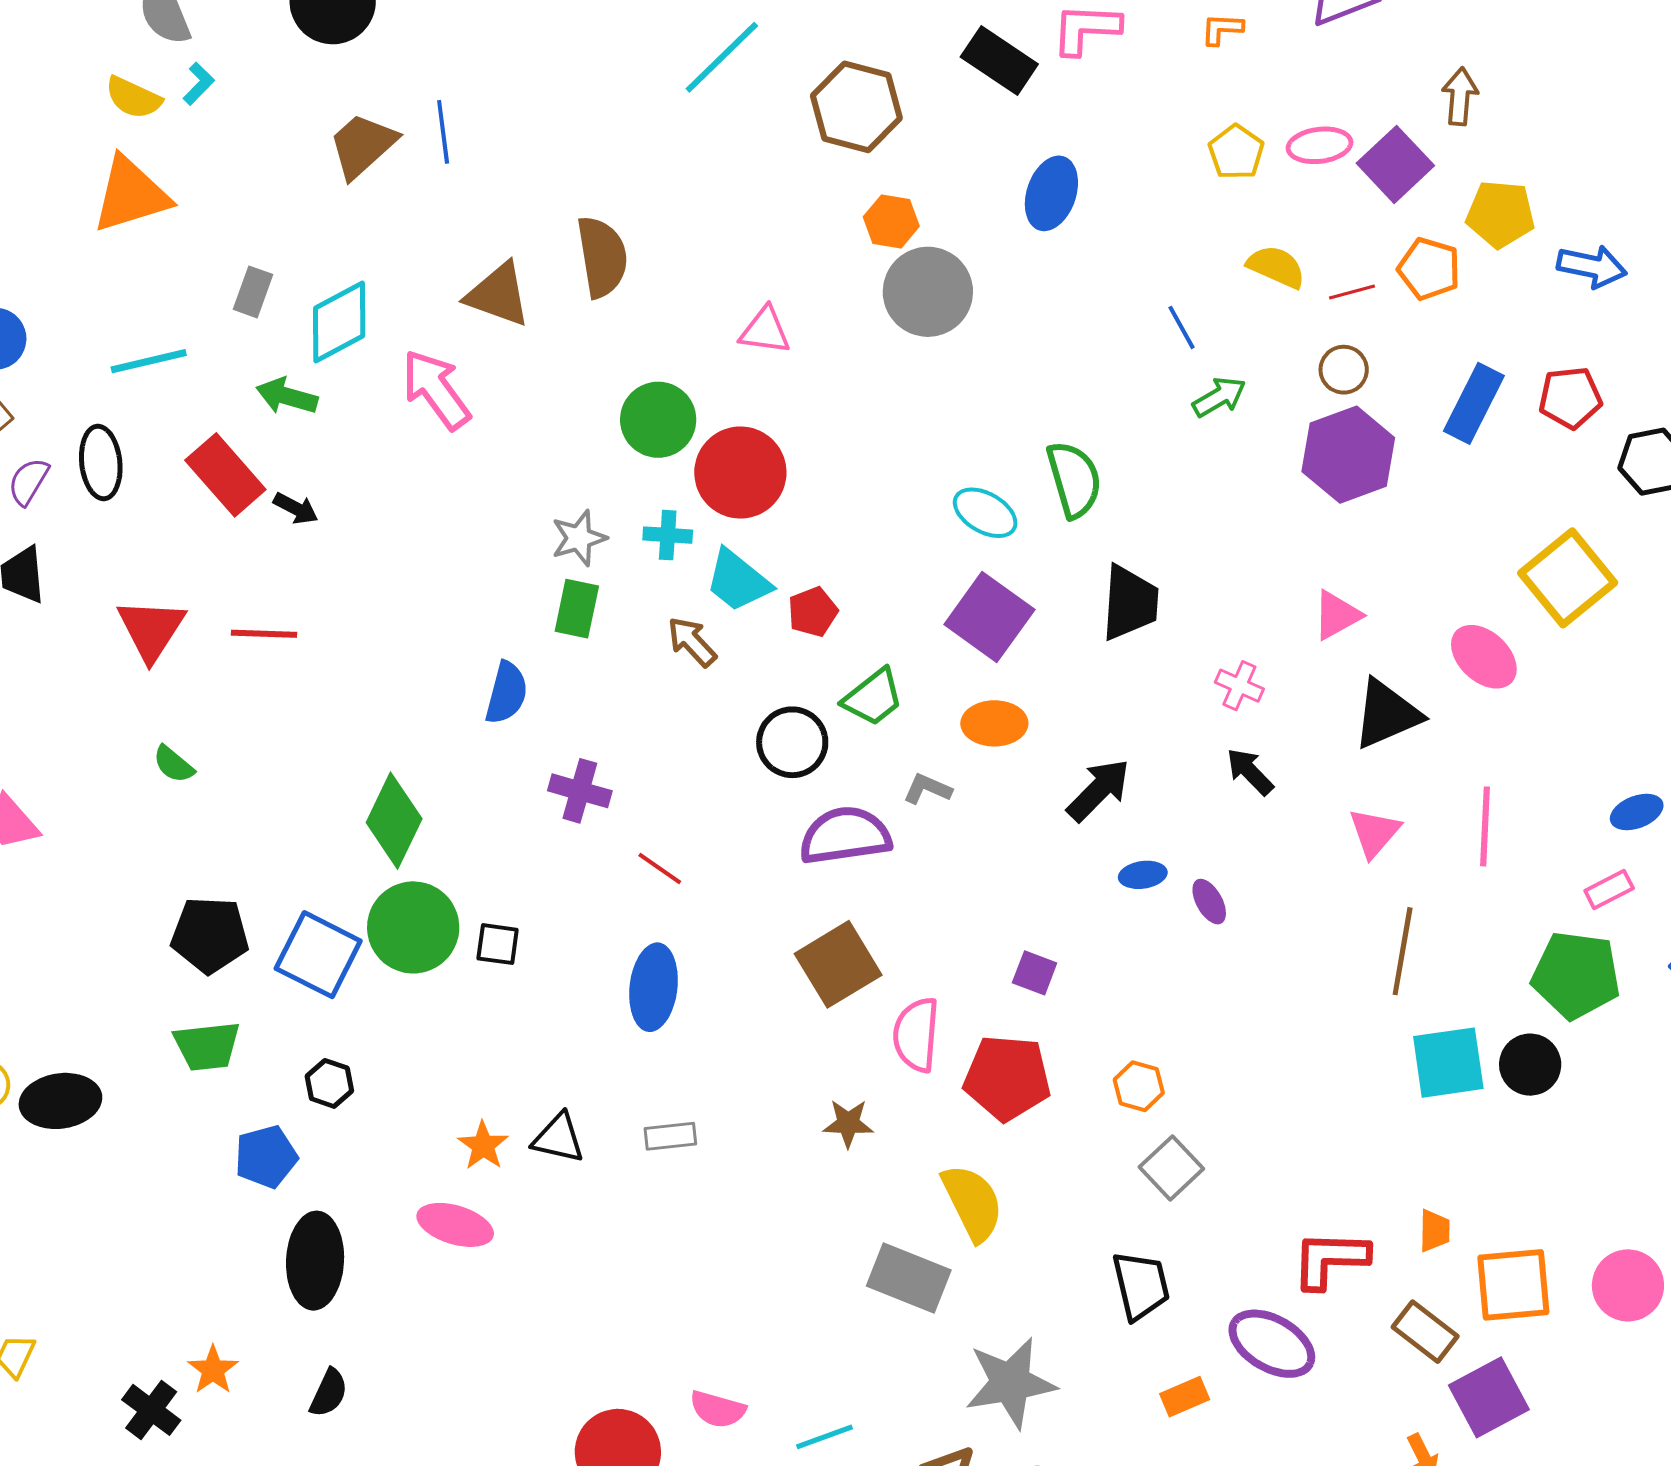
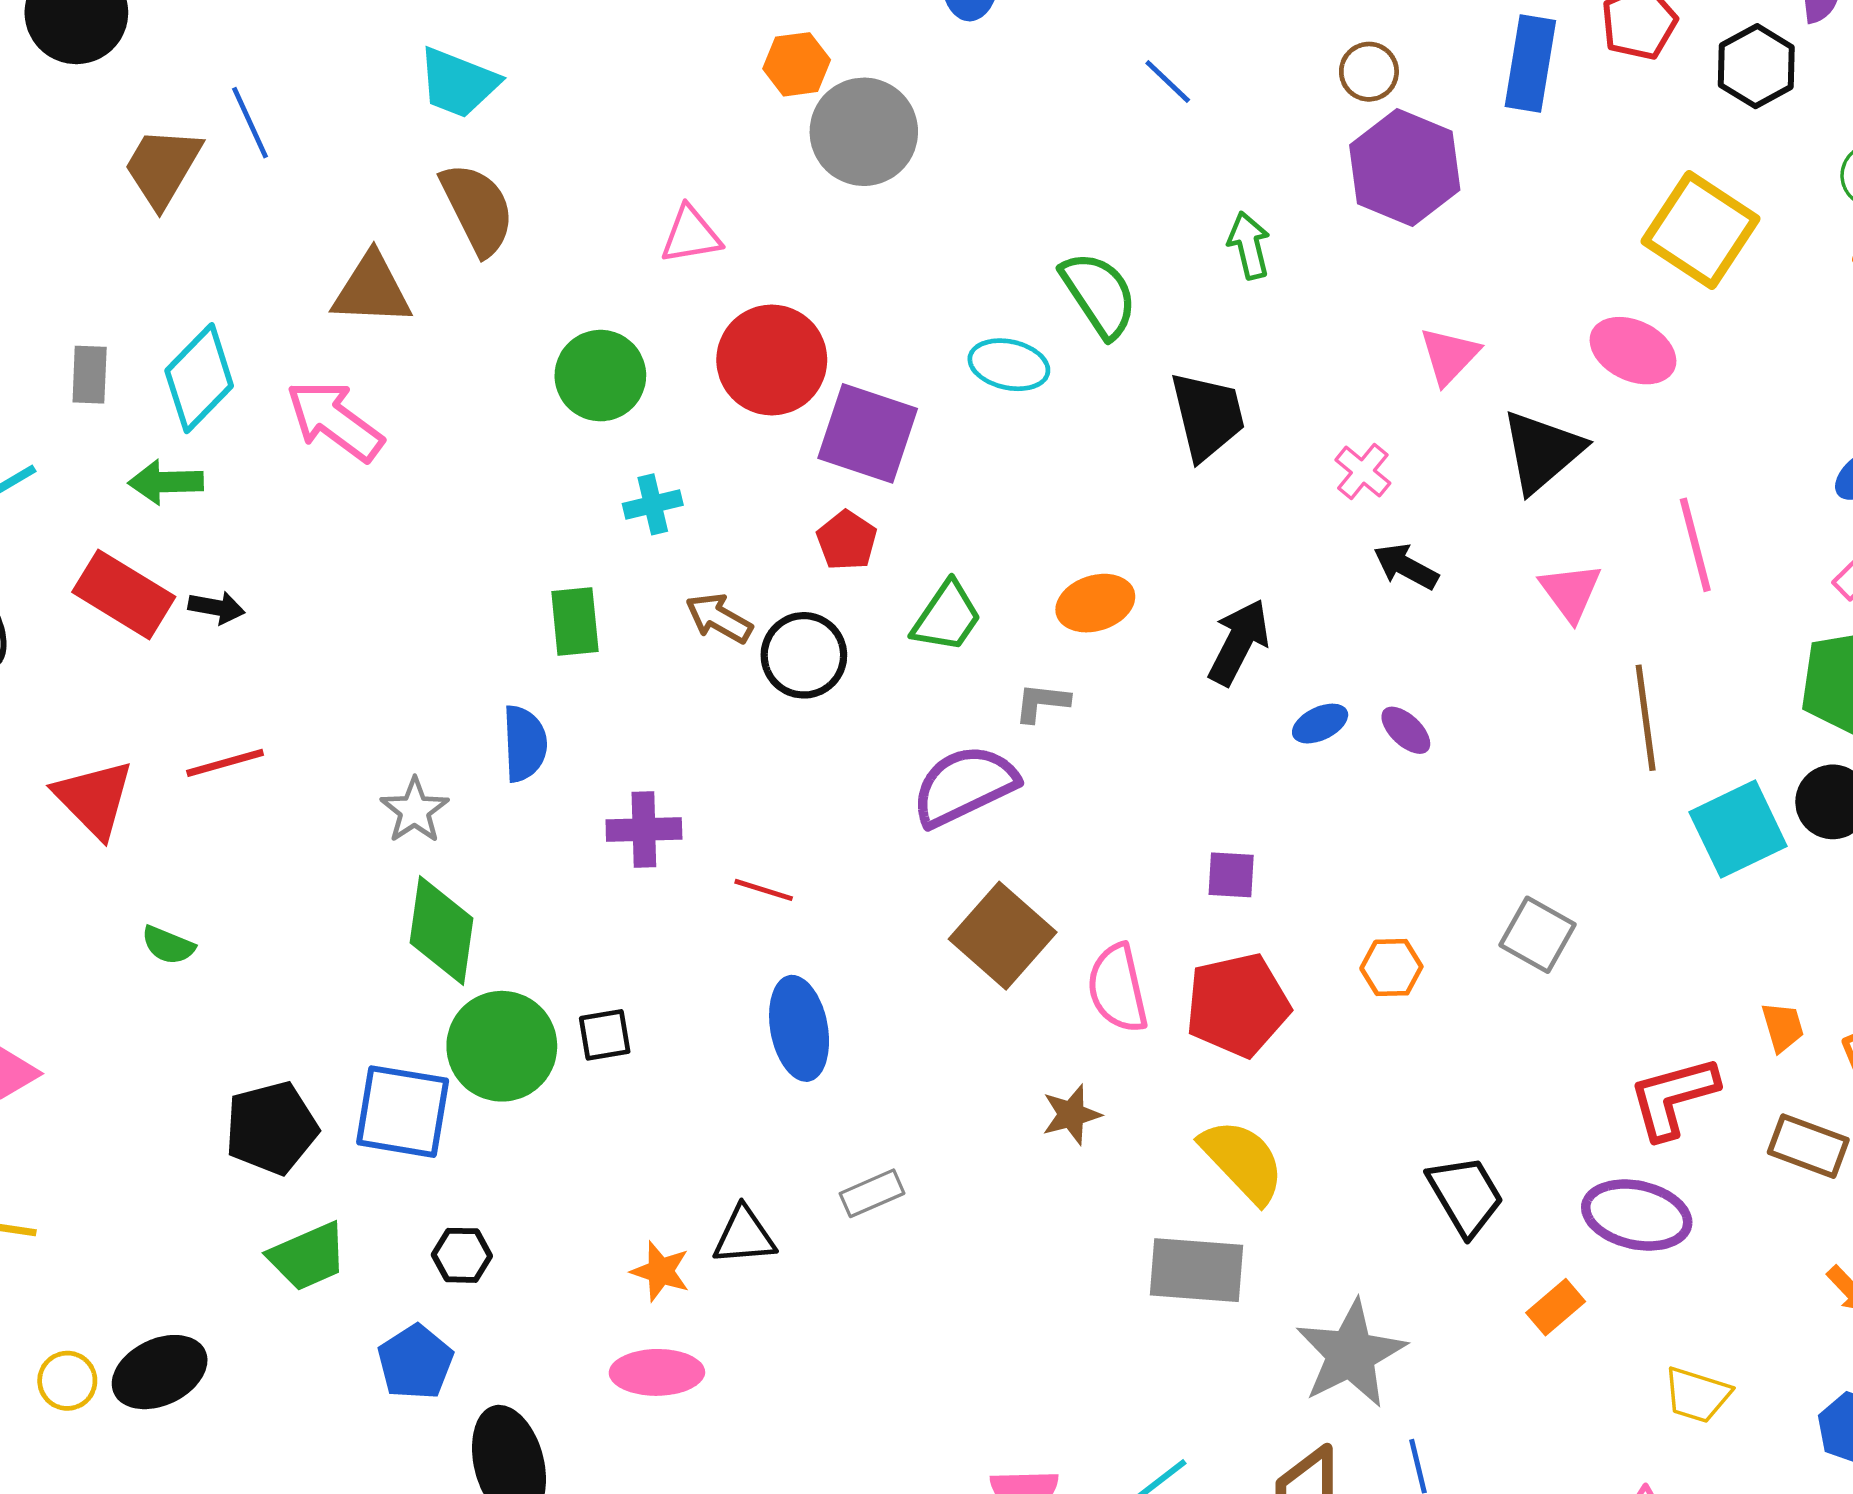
green arrow: (1219, 397) -> (1249, 245), moved, turned -56
red circle: (740, 472) -> (772, 360), moved
gray star: (579, 538) -> (415, 810), moved
cyan trapezoid: (738, 581) -> (458, 83), moved
purple square: (989, 617) -> (868, 433), moved
pink cross: (1239, 686) -> (1363, 472), turned 33
black circle: (792, 742) -> (804, 655), moved
gray square: (1171, 1168) -> (1537, 935), moved

